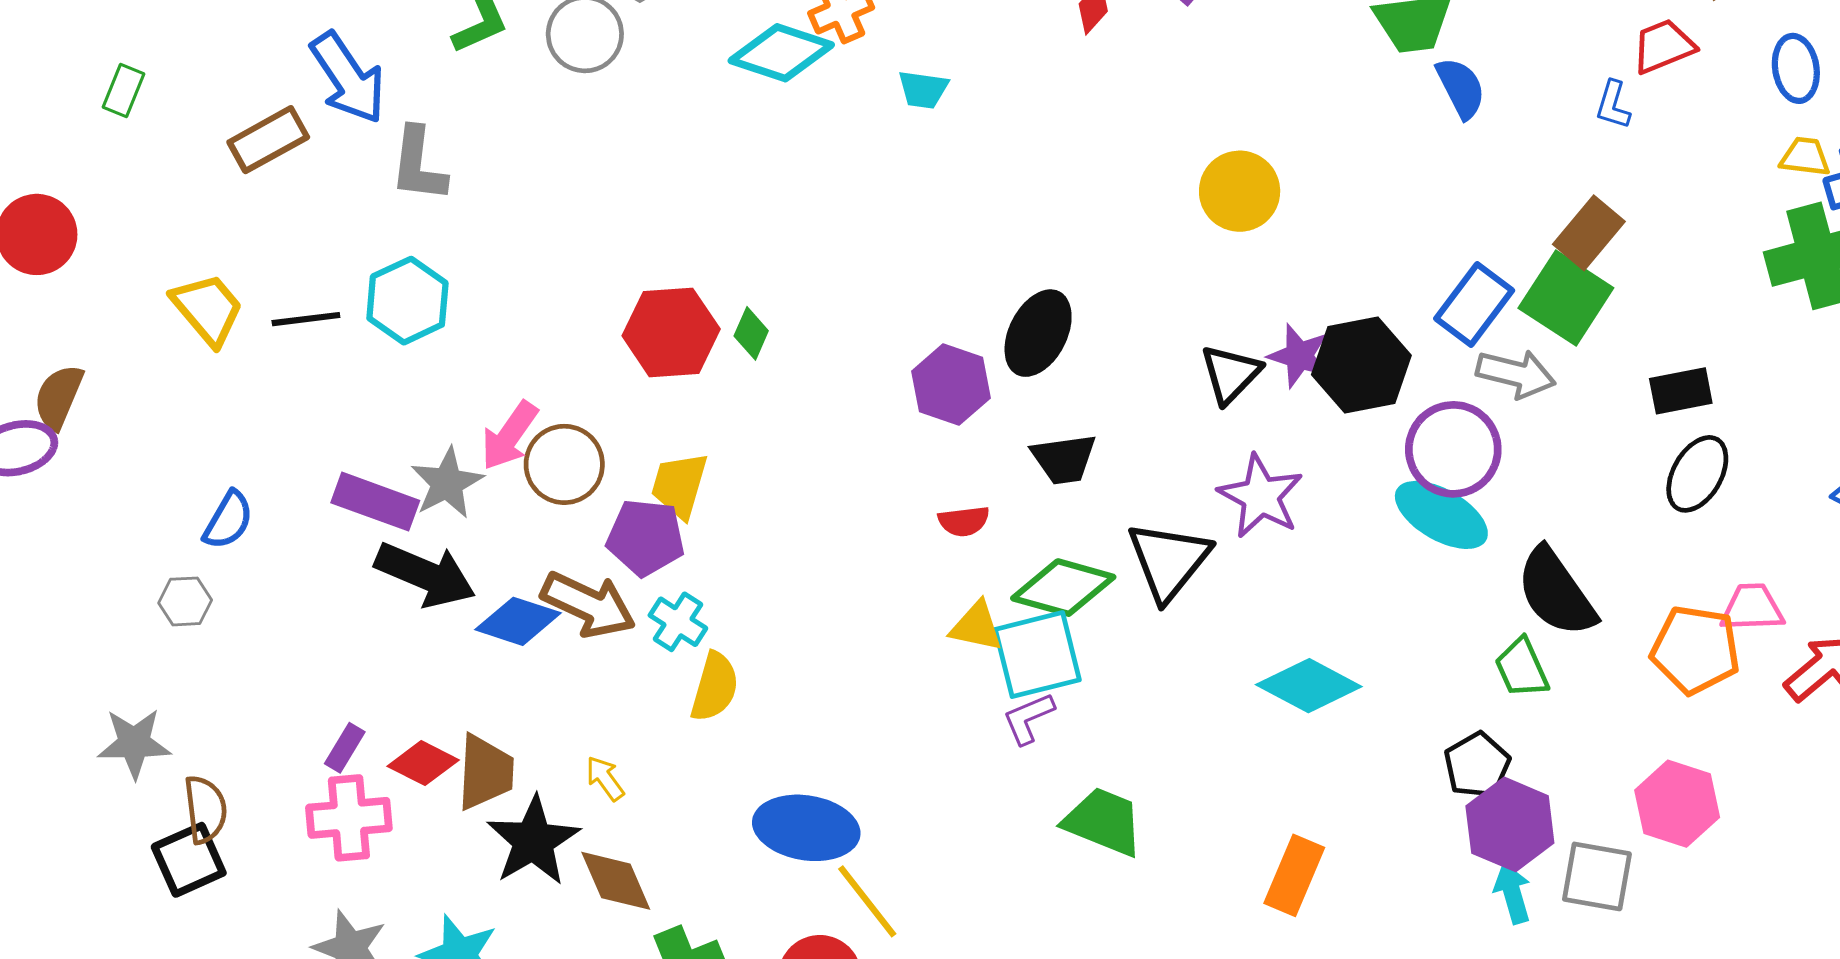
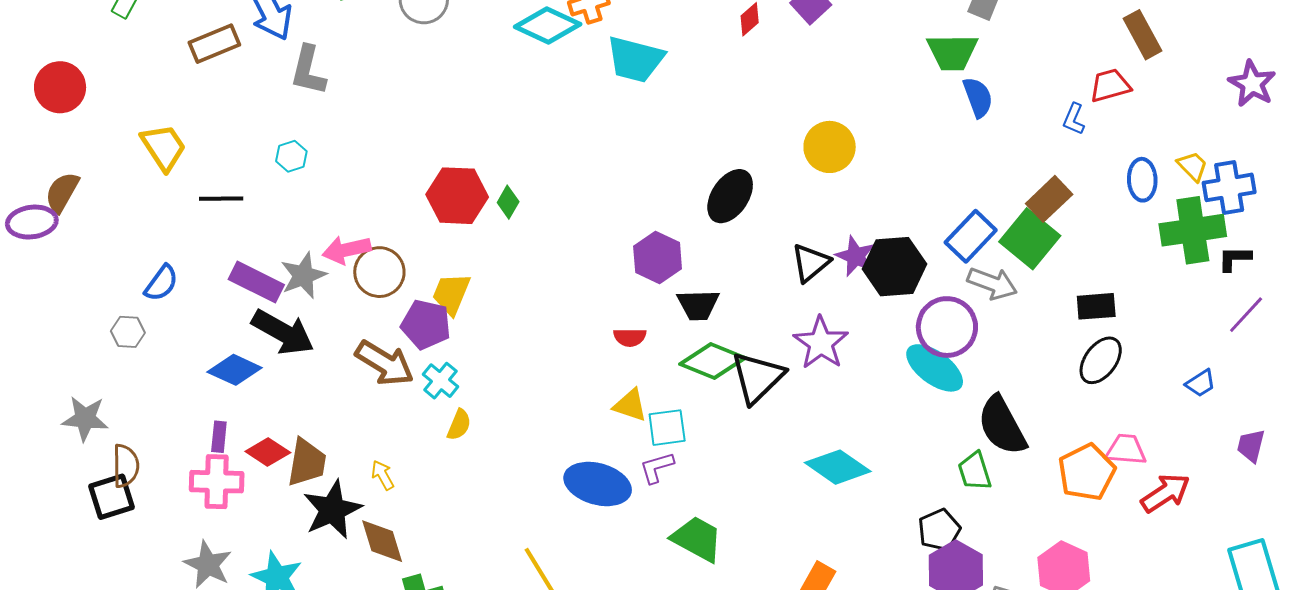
blue ellipse: (1796, 68) -> (1142, 180), moved
cyan trapezoid: (923, 90) -> (635, 59), size x1.8
yellow trapezoid: (1805, 157) -> (1192, 166), turned 32
cyan hexagon: (407, 301) -> (291, 156), size x0.6
black line: (306, 319) -> (221, 199), moved
black ellipse: (1038, 333) -> (730, 196), moved
purple hexagon: (951, 385) -> (658, 257), moved
pink arrow: (509, 436) -> (347, 250), turned 36
green diamond: (1063, 588) -> (713, 361), moved
blue diamond: (518, 621) -> (235, 370), moved
orange pentagon: (1695, 650) -> (1087, 472), turned 30
cyan square: (1037, 655) -> (667, 428), size x0.7
yellow semicircle: (715, 687) -> (459, 425), size x0.7
purple rectangle: (345, 748) -> (219, 437), turned -32
blue ellipse: (806, 828) -> (598, 484), moved

